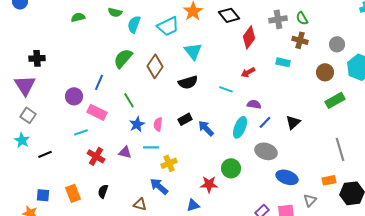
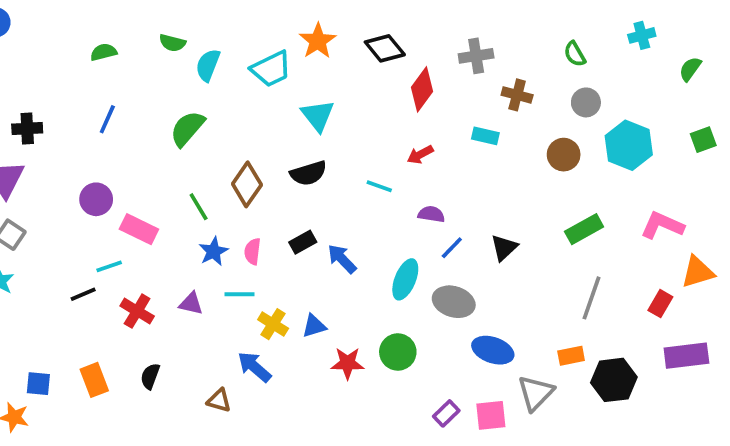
green semicircle: (302, 18) -> (575, 54), moved
brown diamond: (155, 66) -> (247, 184), moved
blue line: (99, 82) -> (107, 119), moved
green rectangle: (335, 100) -> (584, 229), moved
cyan ellipse: (240, 127) -> (405, 279), moved
gray line: (340, 149) -> (592, 298), turned 35
black line: (45, 154) -> (83, 294), moved
yellow cross: (169, 163) -> (273, 324), turned -35
green circle: (231, 168) -> (398, 352), moved
gray triangle: (310, 200) -> (536, 393), size x1.5
blue triangle: (193, 205) -> (314, 326), moved

